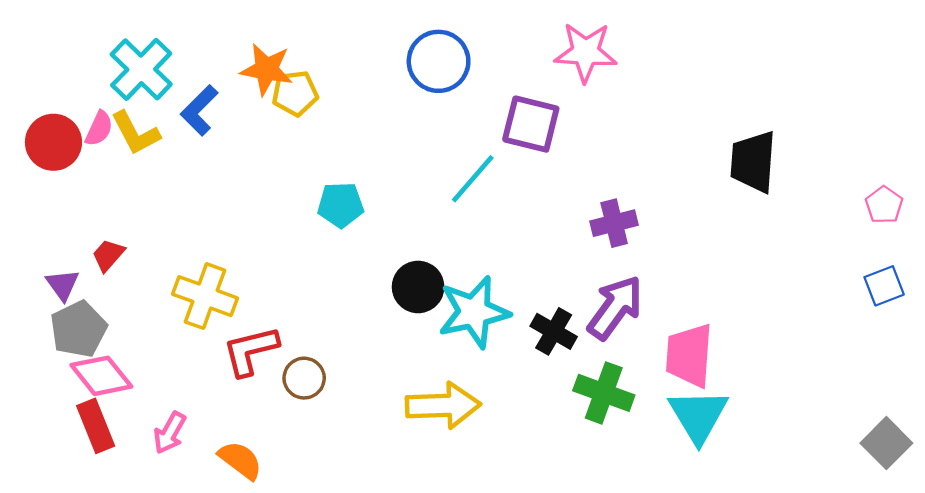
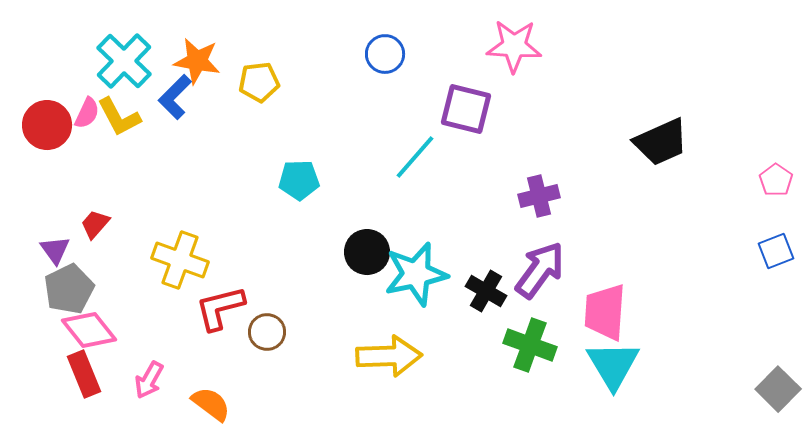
blue circle: (439, 61) -> (385, 54), size x0.7
orange star: (267, 69) -> (197, 61), moved
black trapezoid: (753, 162) -> (661, 142), turned -118

